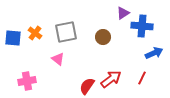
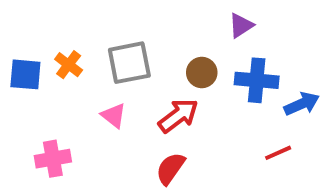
blue cross: (142, 26) -> (257, 80), moved
red line: (142, 78) -> (278, 153), turned 40
red arrow: (111, 79) -> (178, 116), moved

